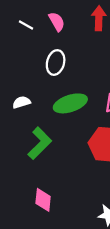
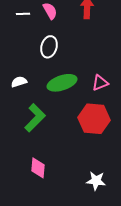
white line: (26, 25) -> (23, 14), turned -32

